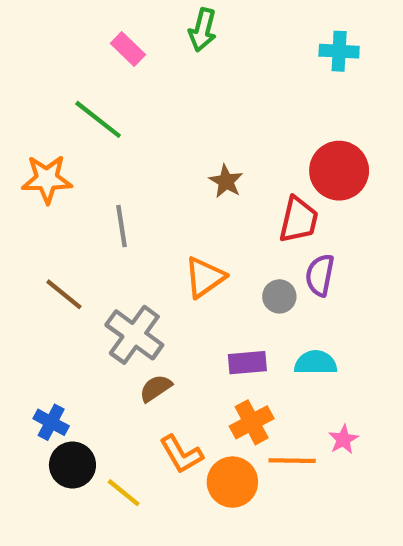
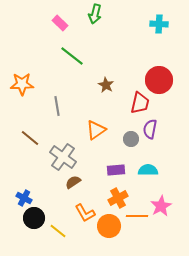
green line: (98, 119) -> (72, 56), moved
pink star: (343, 439) -> (161, 206), size x1.5

